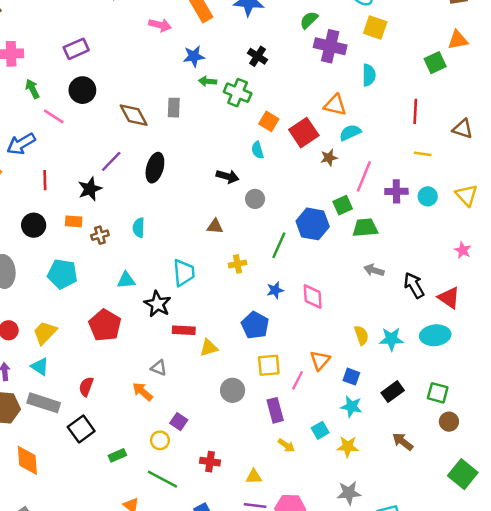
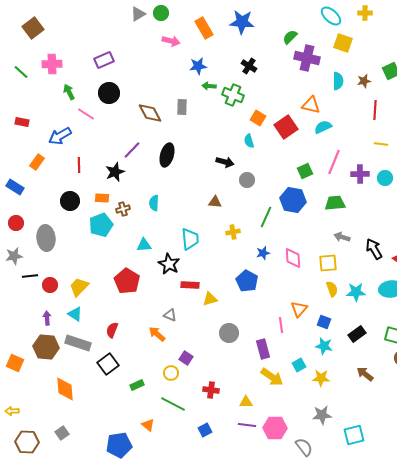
brown star: (329, 158) -> (364, 81), moved
green square: (343, 205) -> (305, 171), moved
cyan pentagon: (62, 274) -> (101, 225), moved, turned -30
yellow square: (269, 365) -> (328, 263), moved
pink line: (298, 380) -> (281, 325), turned -35
yellow arrow: (286, 445) -> (272, 377), size x1.6

